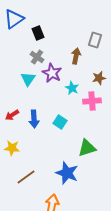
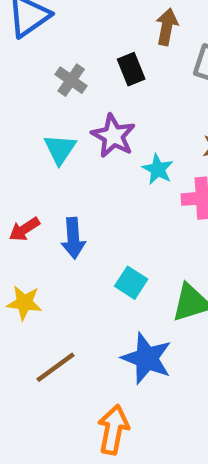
black rectangle: (38, 33) -> (131, 69), moved
brown arrow: (76, 56) -> (167, 27), moved
gray cross: (37, 57) -> (71, 80), moved
cyan square: (60, 122) -> (131, 283), moved

